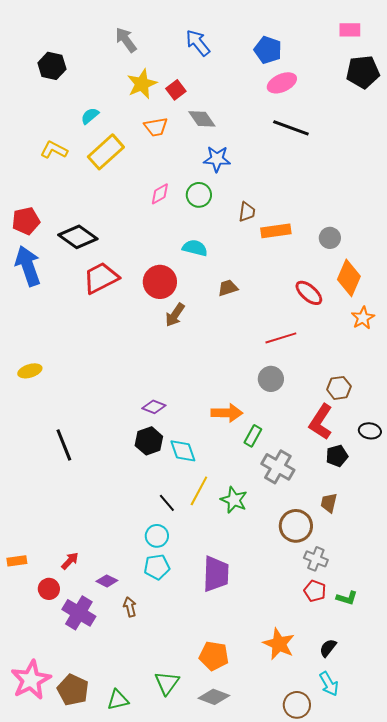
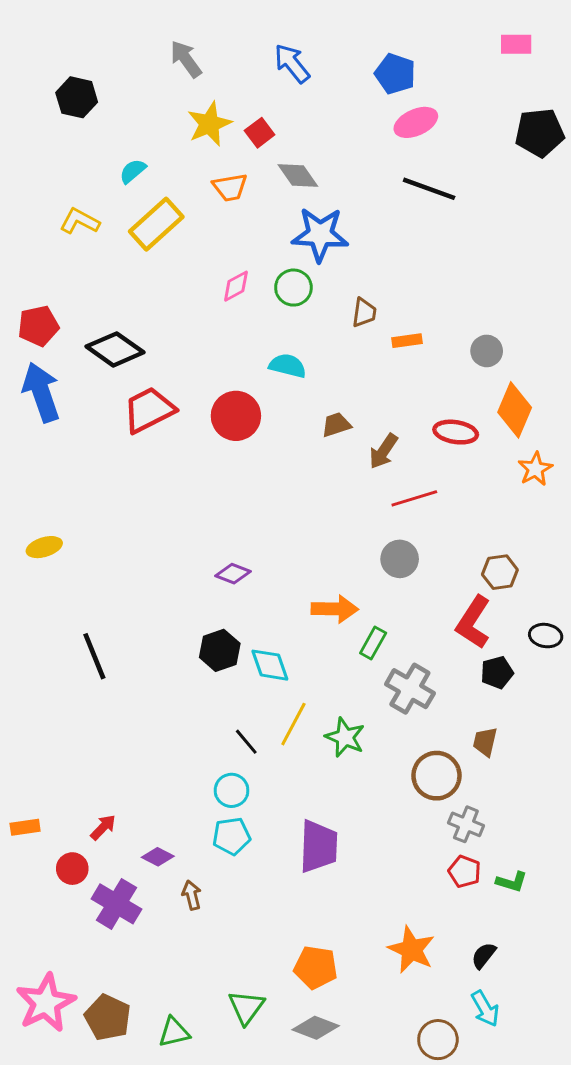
black pentagon: (363, 72) -> (540, 133), moved
blue star: (217, 159) -> (320, 234), size x1.4
orange rectangle: (276, 231) -> (407, 341), size x0.7
red ellipse: (309, 293) -> (456, 432), turned -32
brown arrow: (175, 315) -> (383, 451), moved
purple diamond: (154, 407) -> (233, 574), moved

